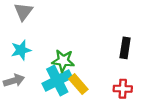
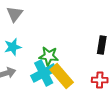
yellow rectangle: (78, 84) -> (62, 76), size x1.4

